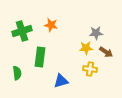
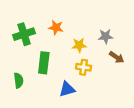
yellow star: (86, 48) -> (79, 45), moved
yellow cross: (90, 69) -> (84, 67), moved

